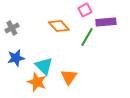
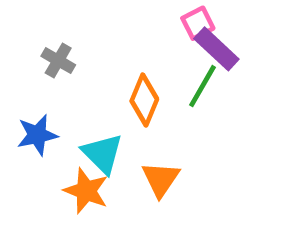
purple rectangle: (106, 22) -> (216, 49), moved, turned 48
orange diamond: (59, 26) -> (144, 100), moved, turned 65
gray cross: (12, 28) -> (58, 60), moved, turned -32

